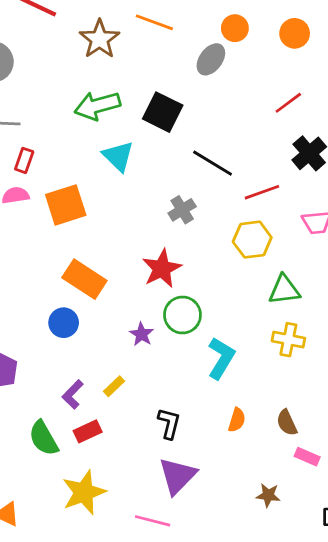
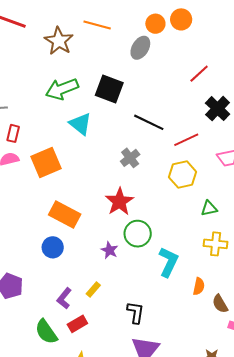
orange circle: (295, 33) -> (181, 19), moved
green triangle: (284, 290) -> (209, 208), size x0.7
orange semicircle: (237, 420) -> (199, 286), moved

